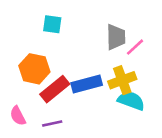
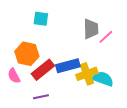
yellow cross: (122, 80) -> (87, 74), moved
pink semicircle: (18, 116) -> (14, 76), moved

